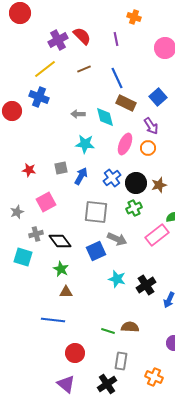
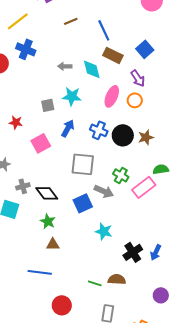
yellow line: (45, 69) -> (18, 21), moved
gray square: (61, 168) -> (48, 105), moved
blue cross: (112, 178) -> (99, 130), turned -30
pink square: (46, 202) -> (41, 143), moved
green cross: (134, 208) -> (121, 175), moved, turned -35
black cross: (146, 285) -> (133, 252), moved

